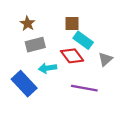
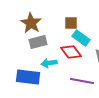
brown star: (27, 23) -> (31, 23), size x1.5
blue rectangle: (24, 84) -> (28, 77), turned -40

